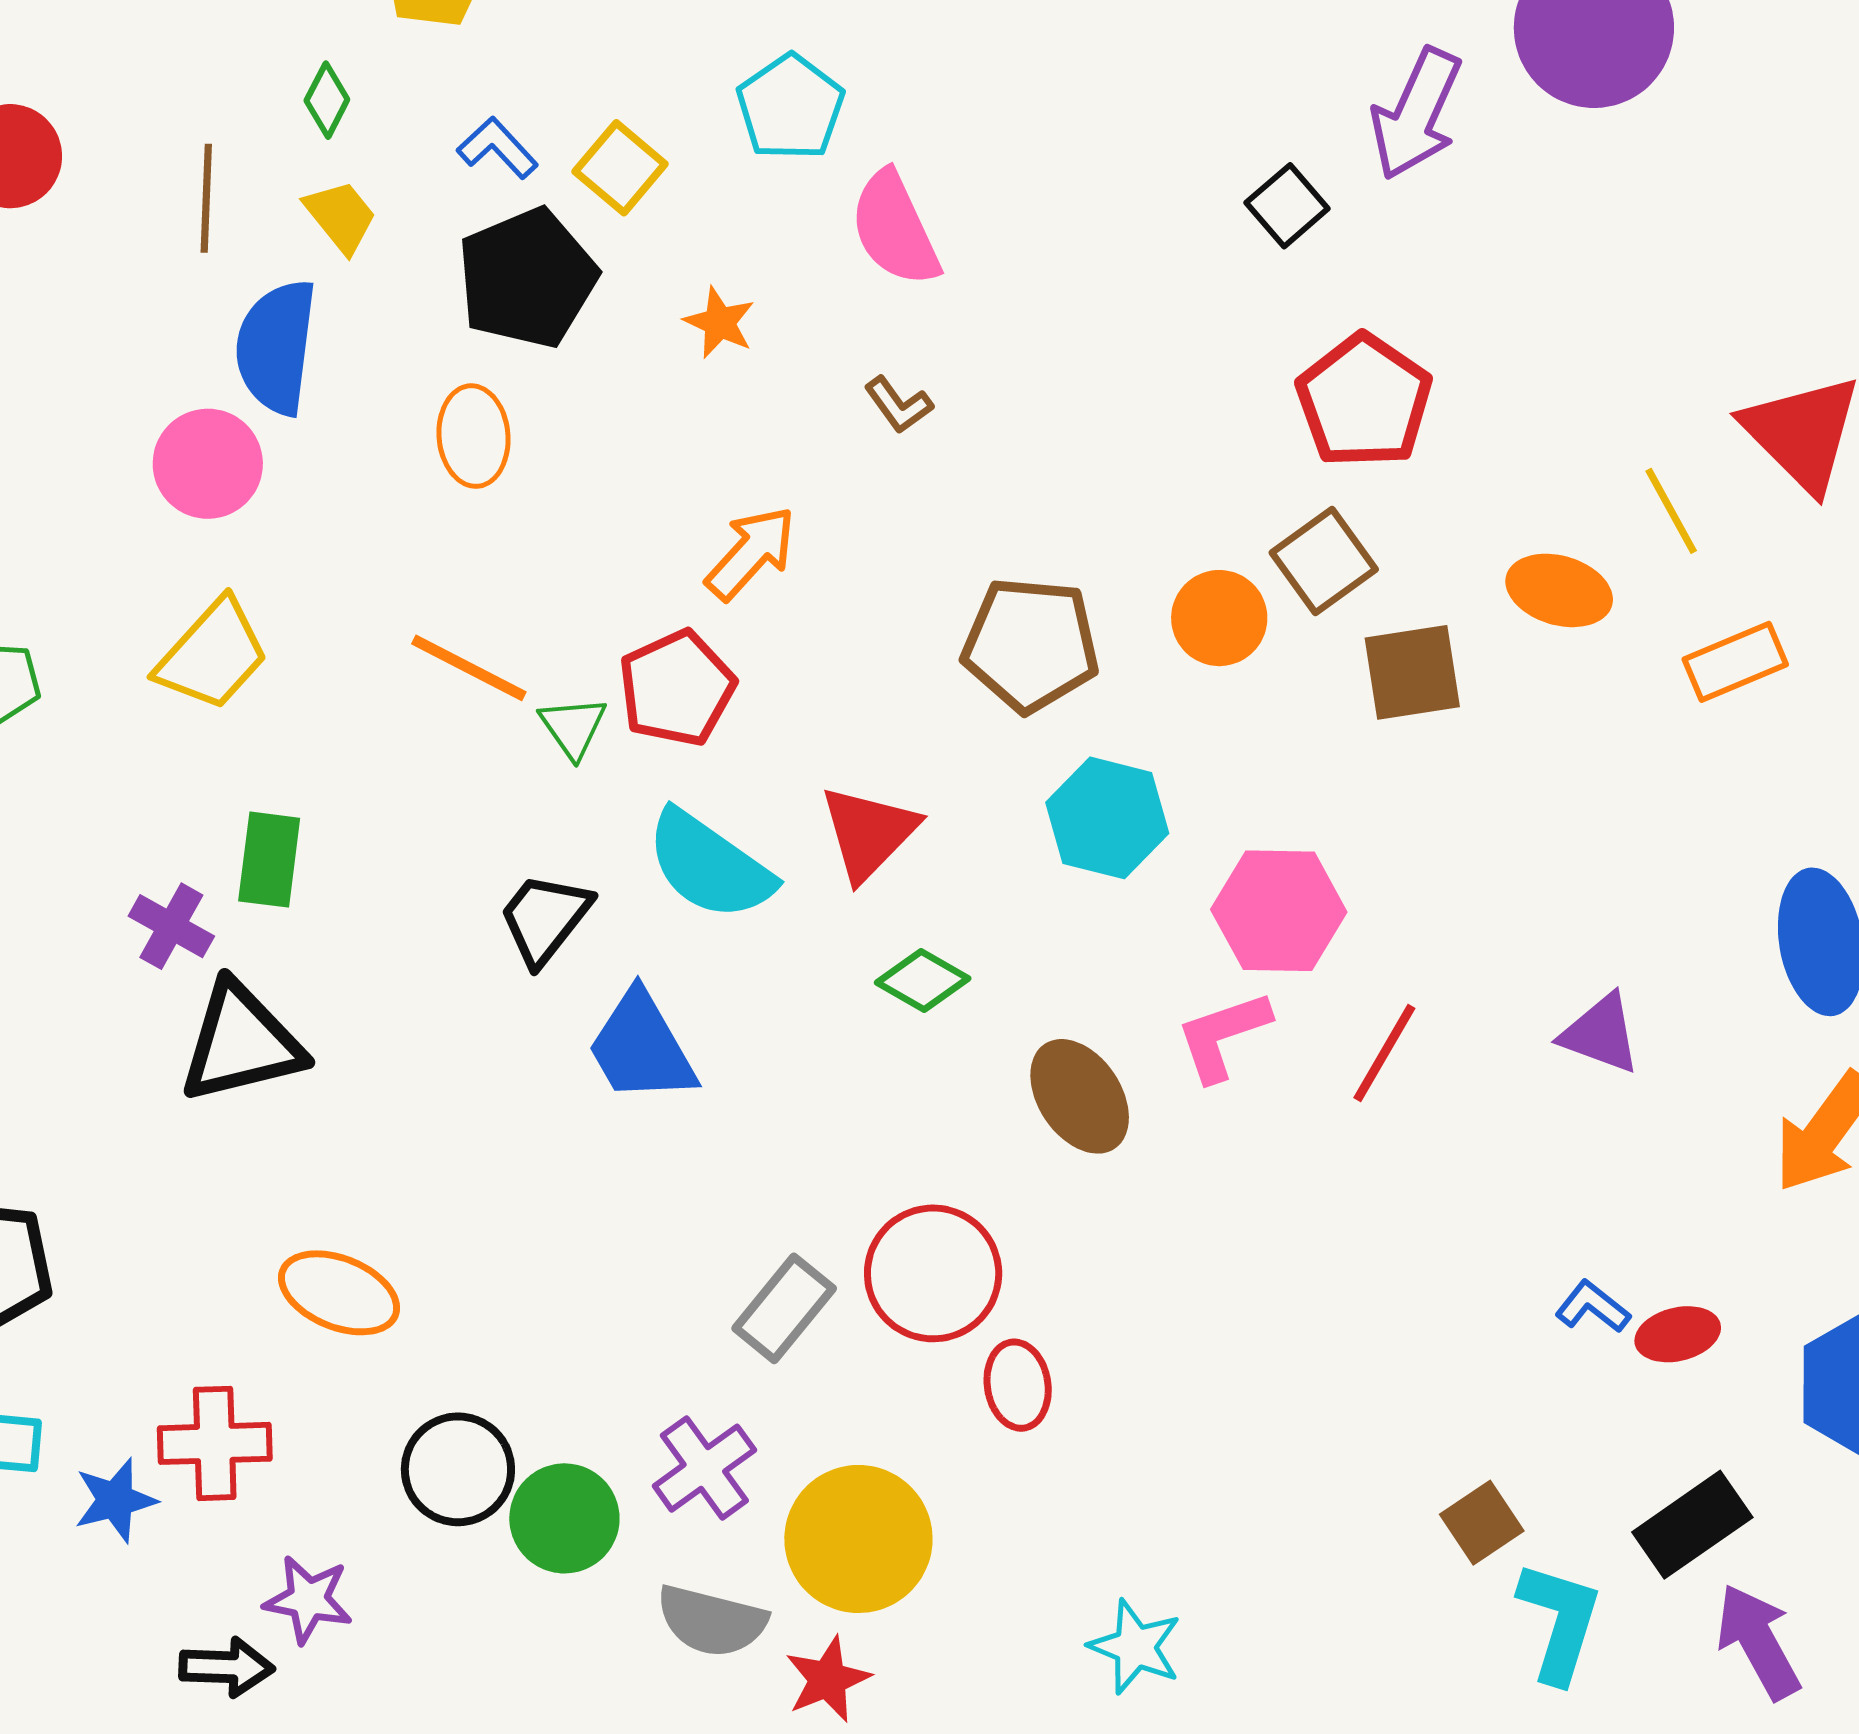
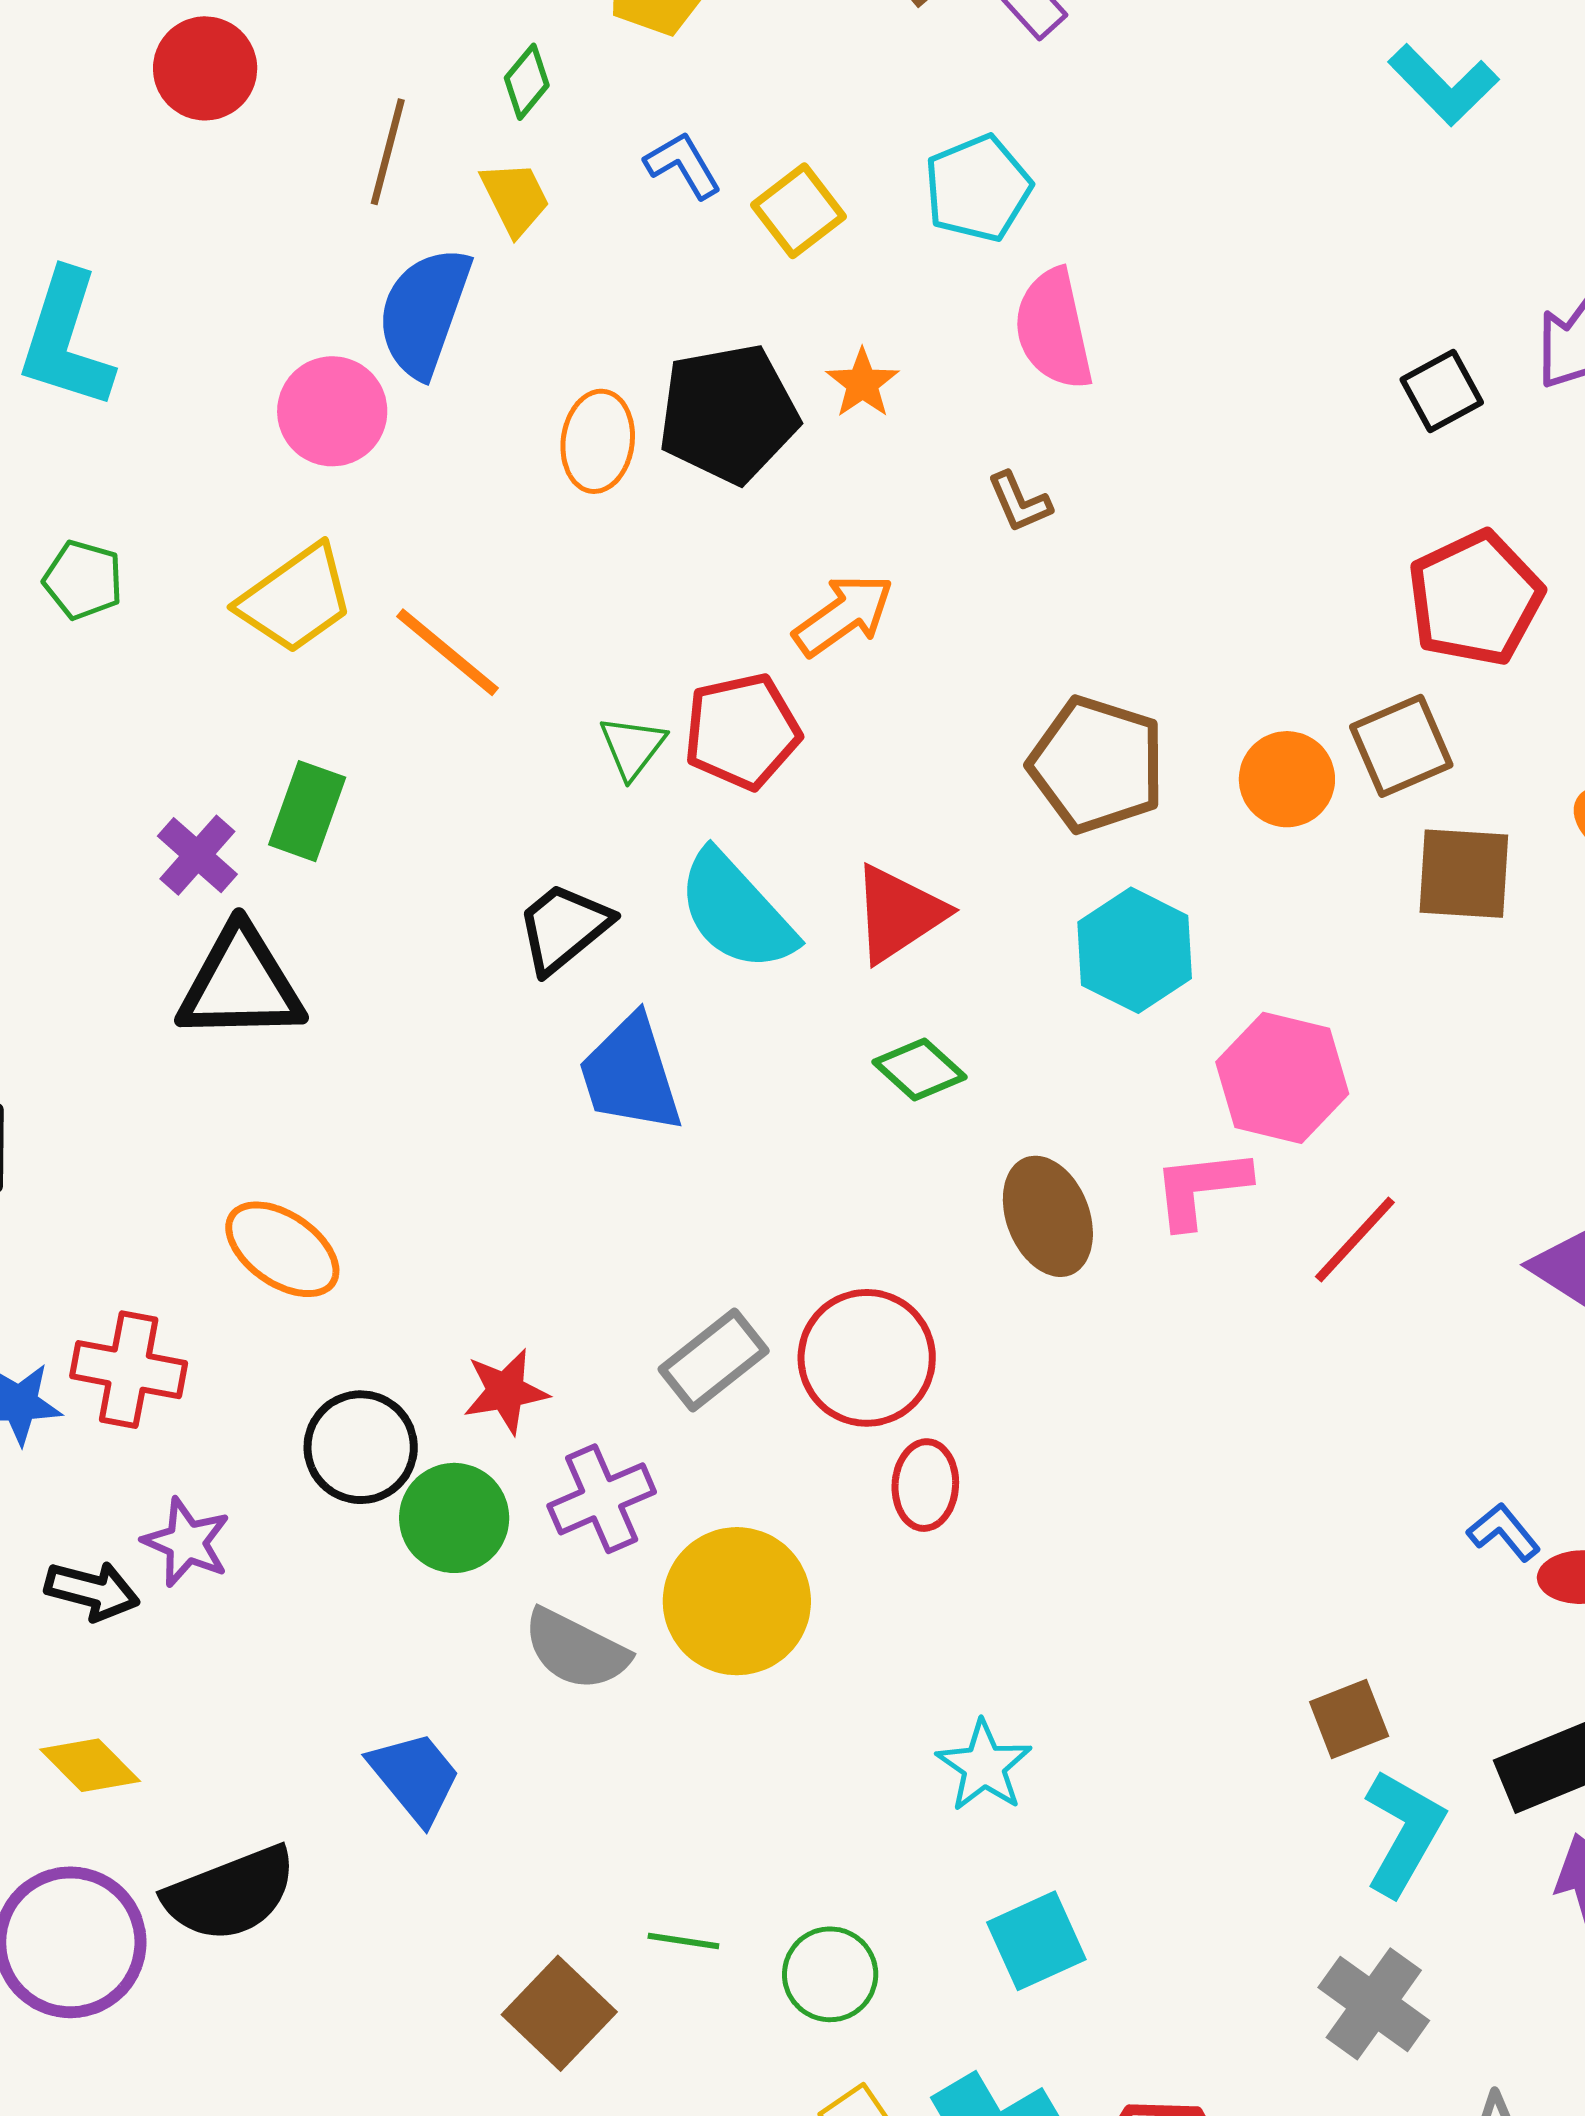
black pentagon: (527, 278) -> (728, 414), moved
orange line: (469, 668) -> (447, 652), moved
red star: (828, 1679) -> (506, 1391), moved

